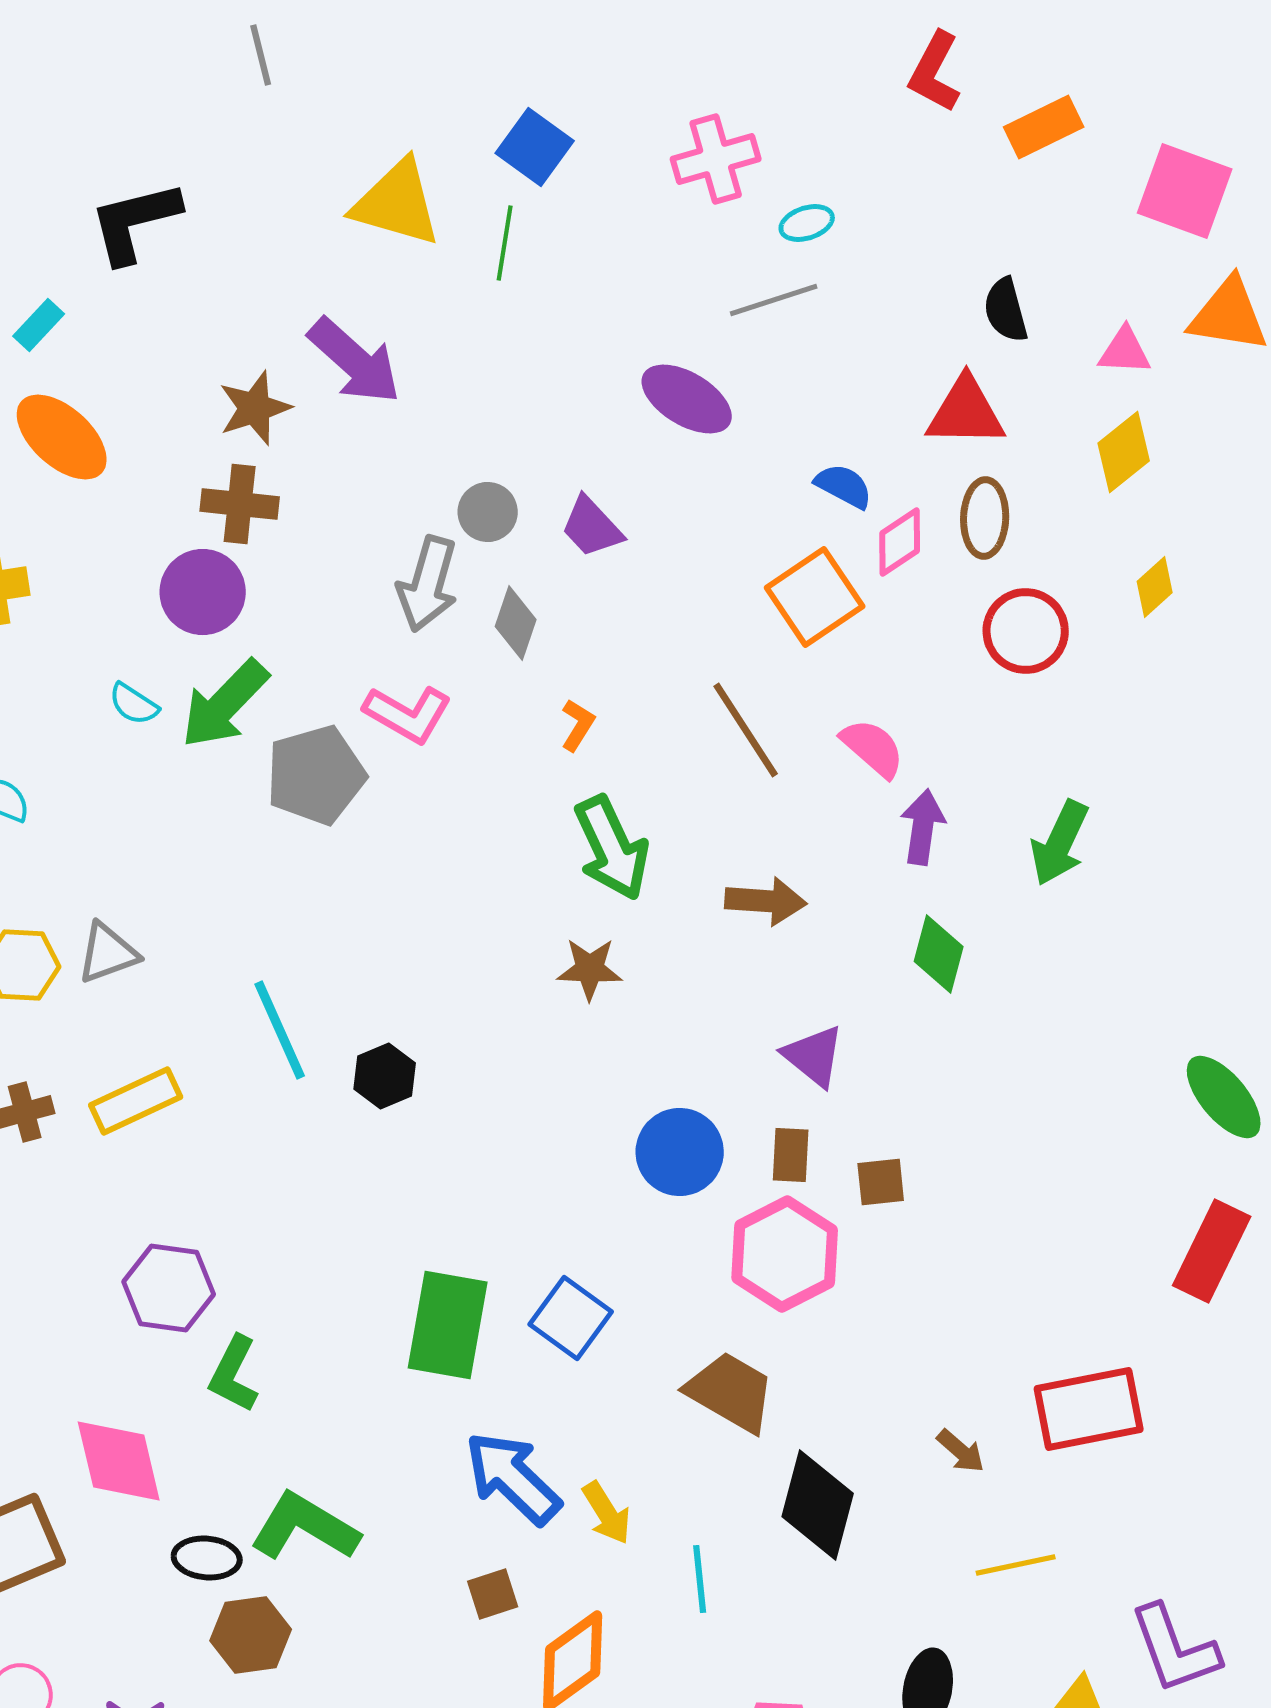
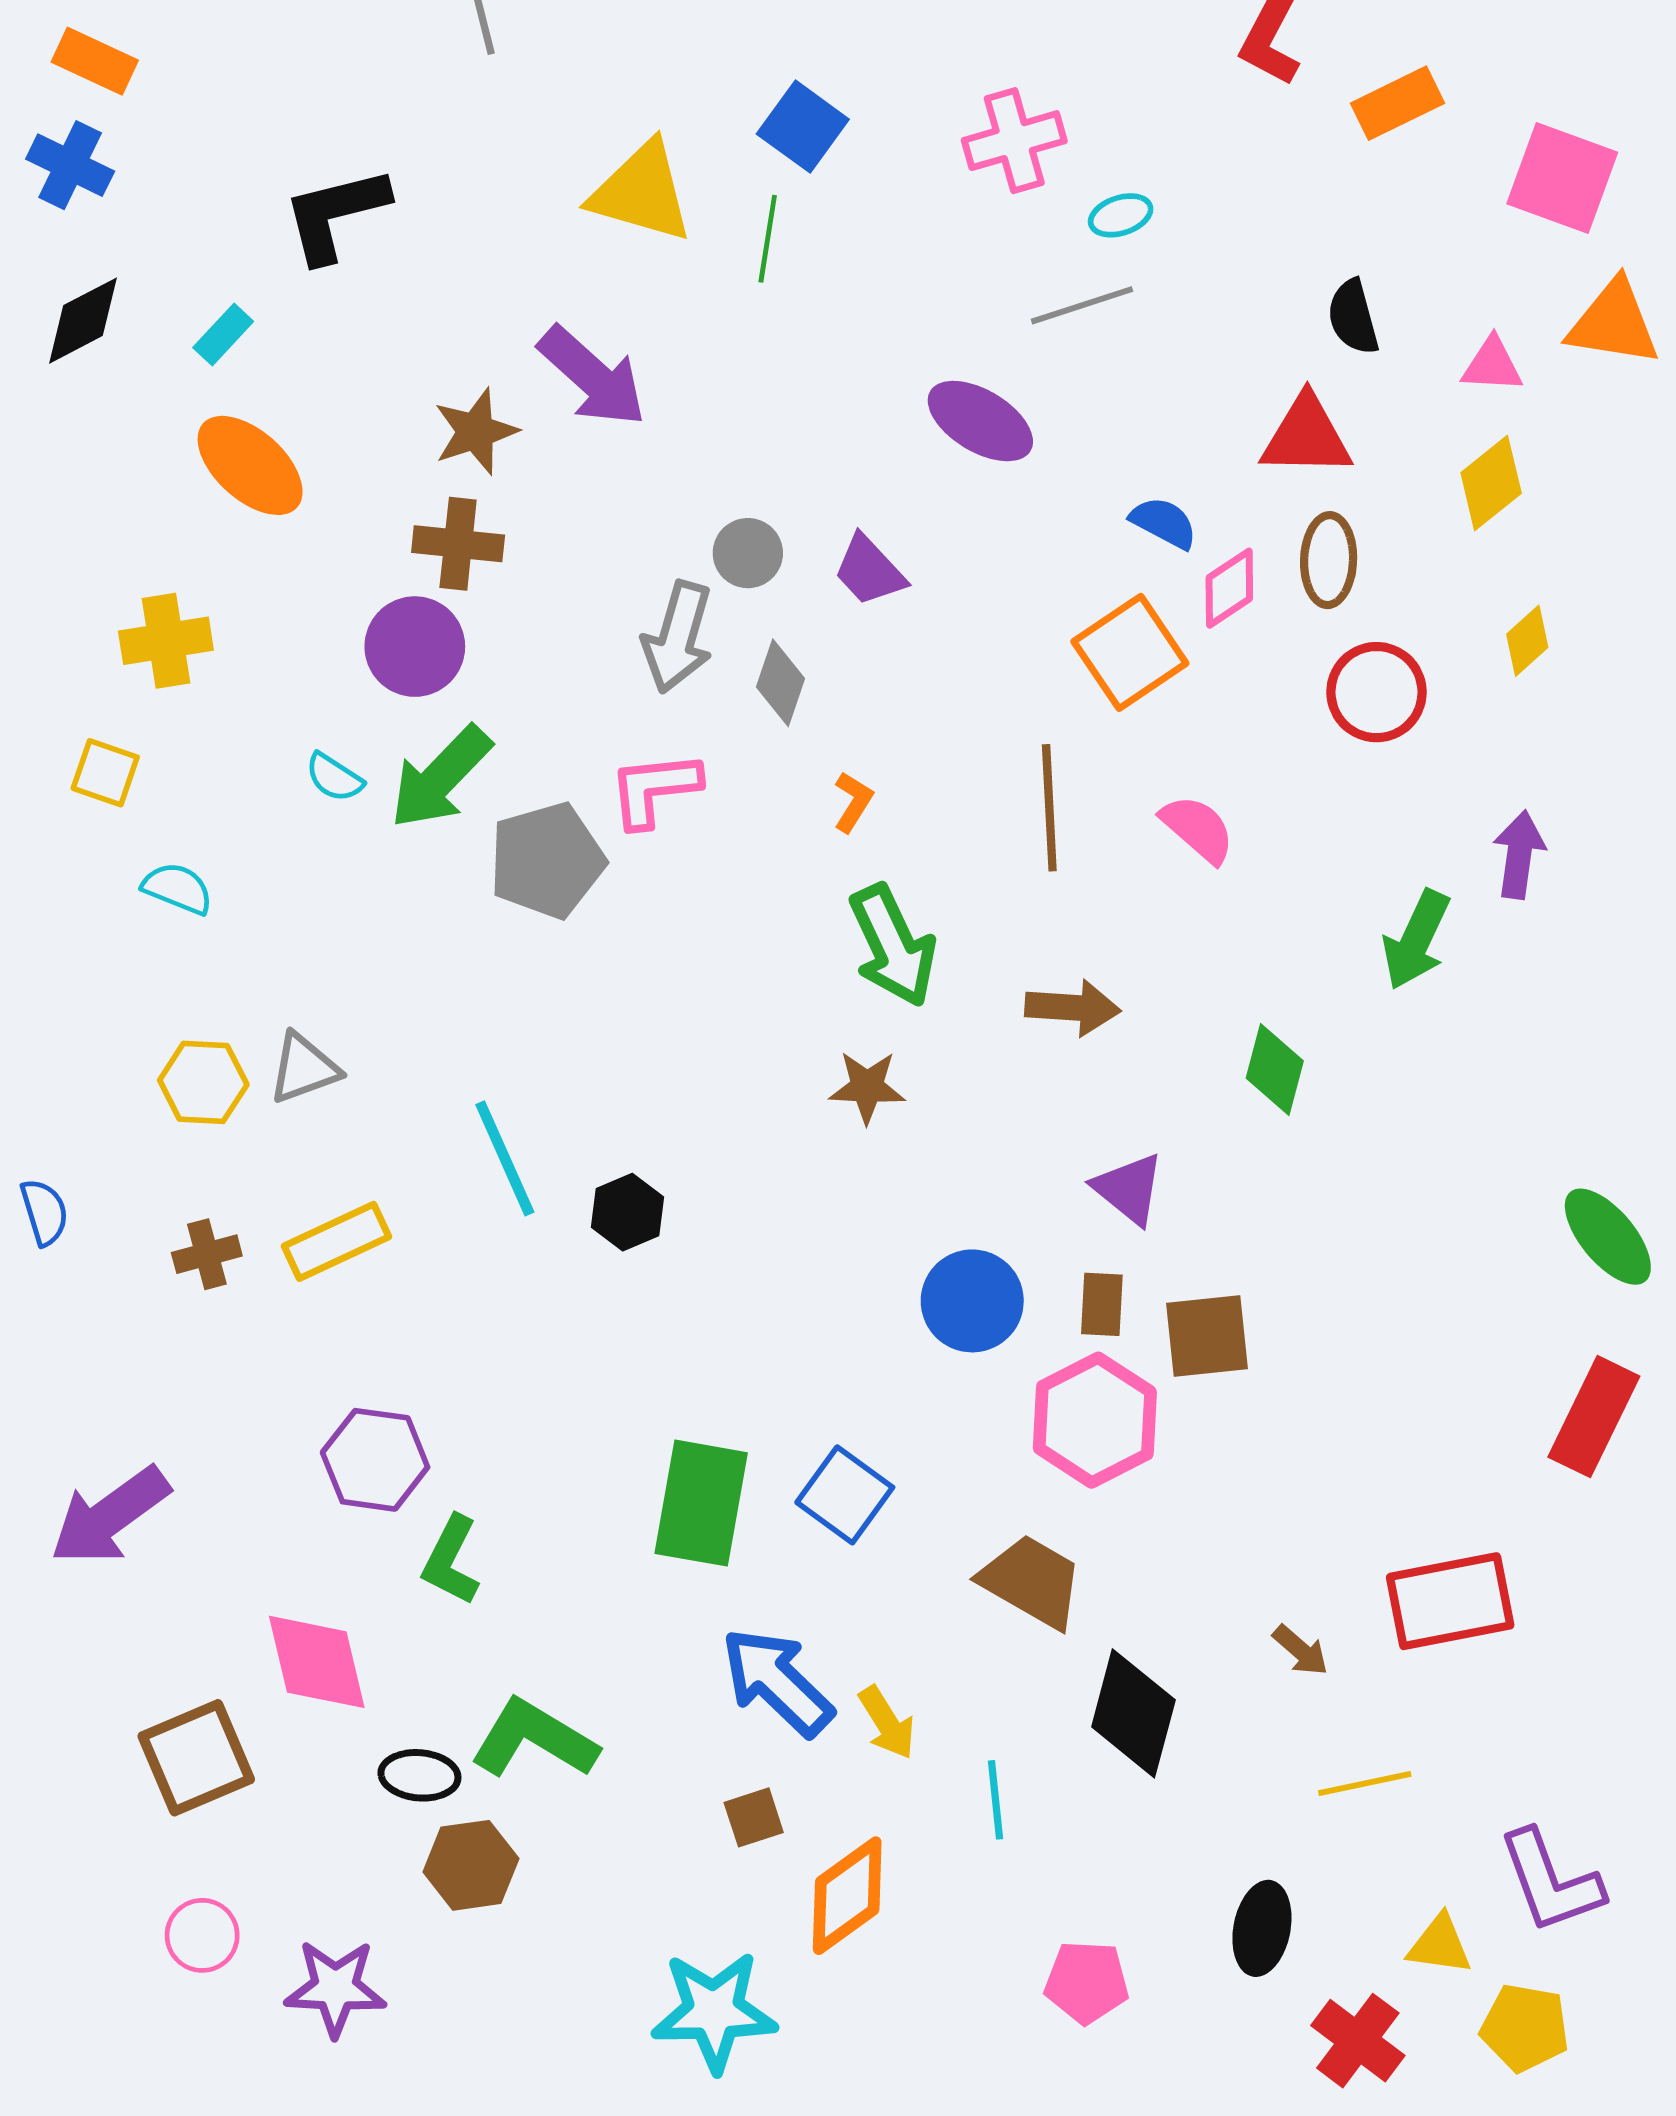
pink L-shape: (408, 714) -> (654, 789), turned 144
brown line: (746, 730) -> (1049, 808), turned 30
purple arrow: (923, 827) -> (1519, 855), moved
brown square: (881, 1182) -> (1207, 1336), size x1.5

